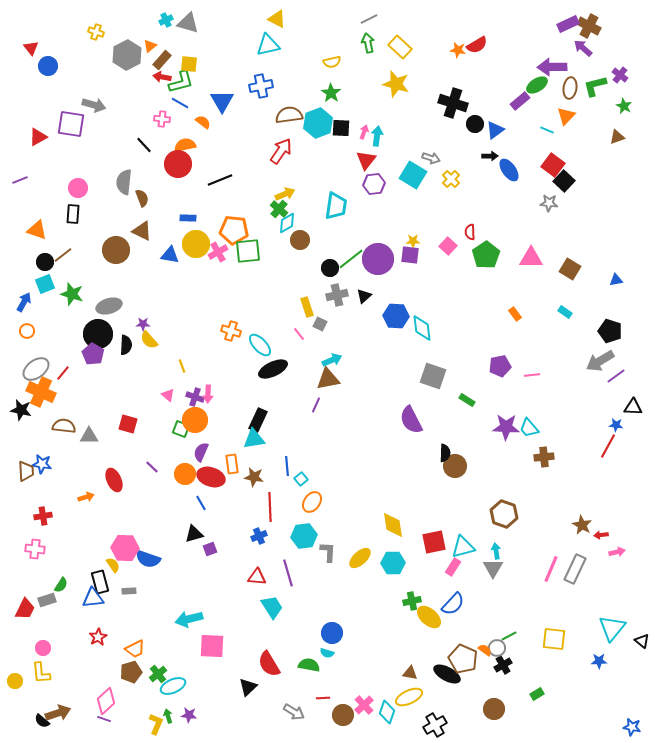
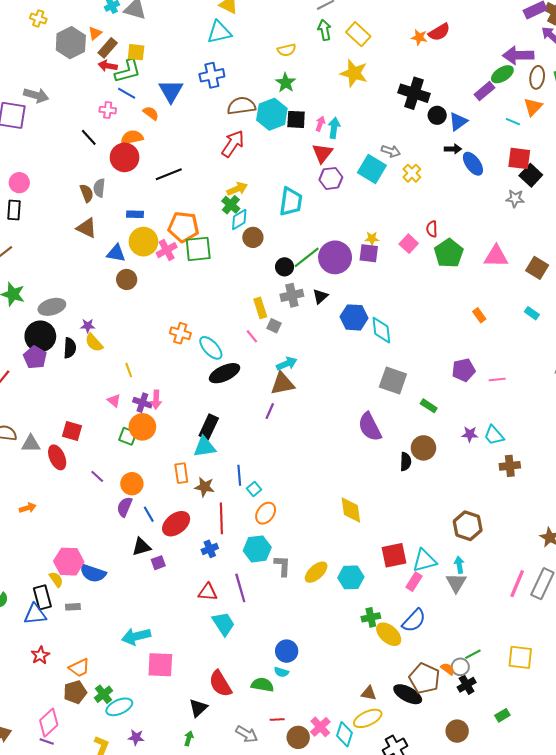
red square: (553, 165) -> (519, 158), turned -30
gray semicircle: (124, 182) -> (99, 188), moved, size x0.7
brown circle: (116, 250) -> (127, 279), moved, size x0.7
purple star: (506, 427) -> (470, 434), size x0.6
purple semicircle: (201, 452) -> (125, 507), moved
brown circle: (455, 466) -> (423, 448), moved
red ellipse: (211, 477) -> (176, 524), moved, turned -56
red ellipse: (114, 480) -> (57, 457), moved
yellow diamond: (393, 525) -> (351, 510), moved
green arrow: (168, 716) -> (189, 738), moved, turned 32

